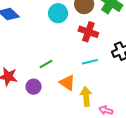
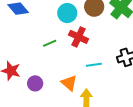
red cross: (88, 32) -> (79, 37), moved
green line: (46, 64) -> (50, 43), moved

